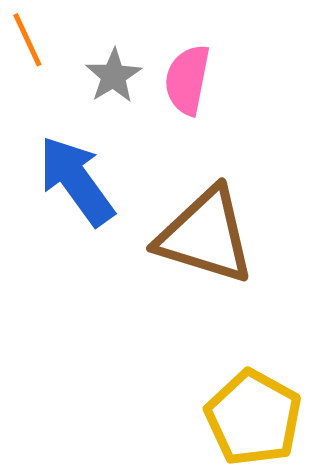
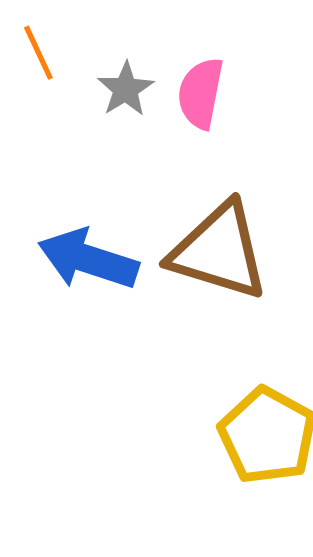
blue arrow: (76, 181) -> (88, 259), moved, turned -36

